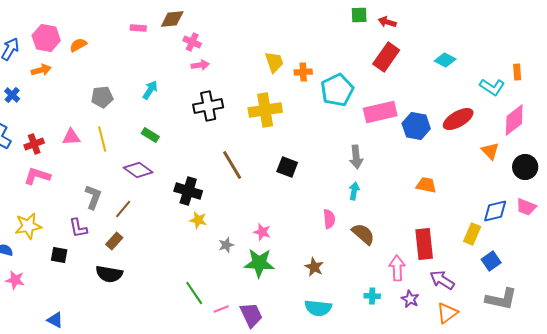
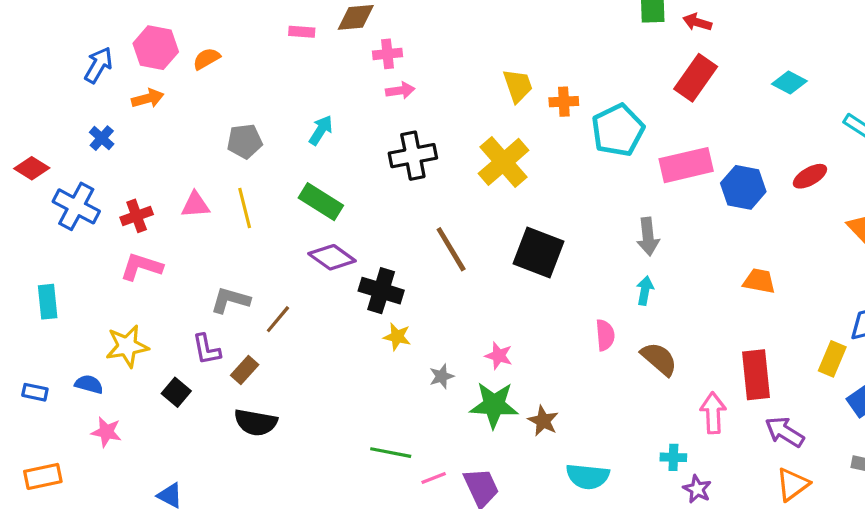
pink cross: (192, 42) -> (388, 54), turned -30
yellow cross: (265, 110) -> (503, 162), turned -32
red ellipse: (458, 119) -> (810, 176), size x0.7
green rectangle: (150, 135) -> (321, 202), size x1.5
black square: (287, 167) -> (538, 252), size x1.5
purple diamond: (138, 170) -> (332, 257), moved
gray L-shape: (93, 197) -> (230, 300), turned -95
brown rectangle: (114, 241) -> (245, 370), moved
black square: (59, 255) -> (176, 392), turned 30
brown star: (314, 267) -> (543, 421), moved
green line: (194, 293) -> (391, 453), turned -45
purple star: (410, 299) -> (697, 489), moved

